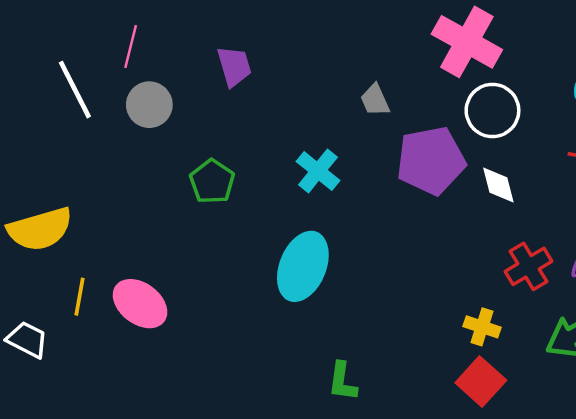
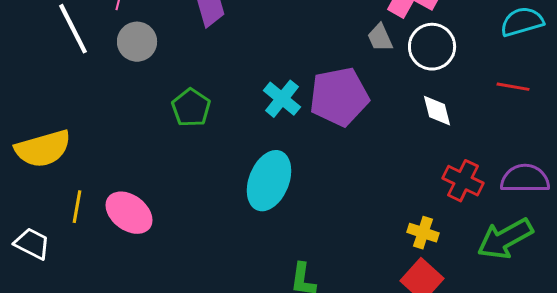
gray trapezoid: (375, 100) -> (380, 38), moved
purple pentagon: (431, 161) -> (339, 97), moved
red cross: (529, 266) -> (463, 181), turned -33

